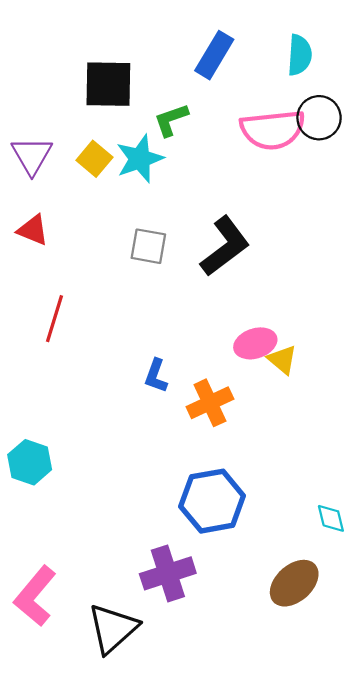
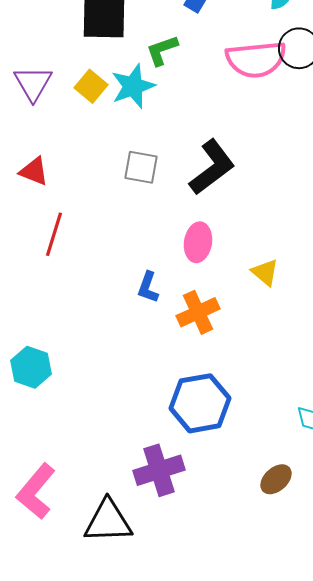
red triangle: (33, 230) -> (34, 171), moved
pink ellipse: (255, 343) -> (198, 242), moved, turned -63
brown ellipse: (294, 583) -> (276, 479), size x0.7
black triangle: (113, 629) -> (108, 521), turned 40

